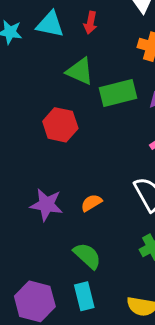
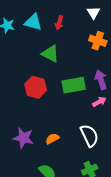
green rectangle: (118, 93) -> (74, 85), moved

